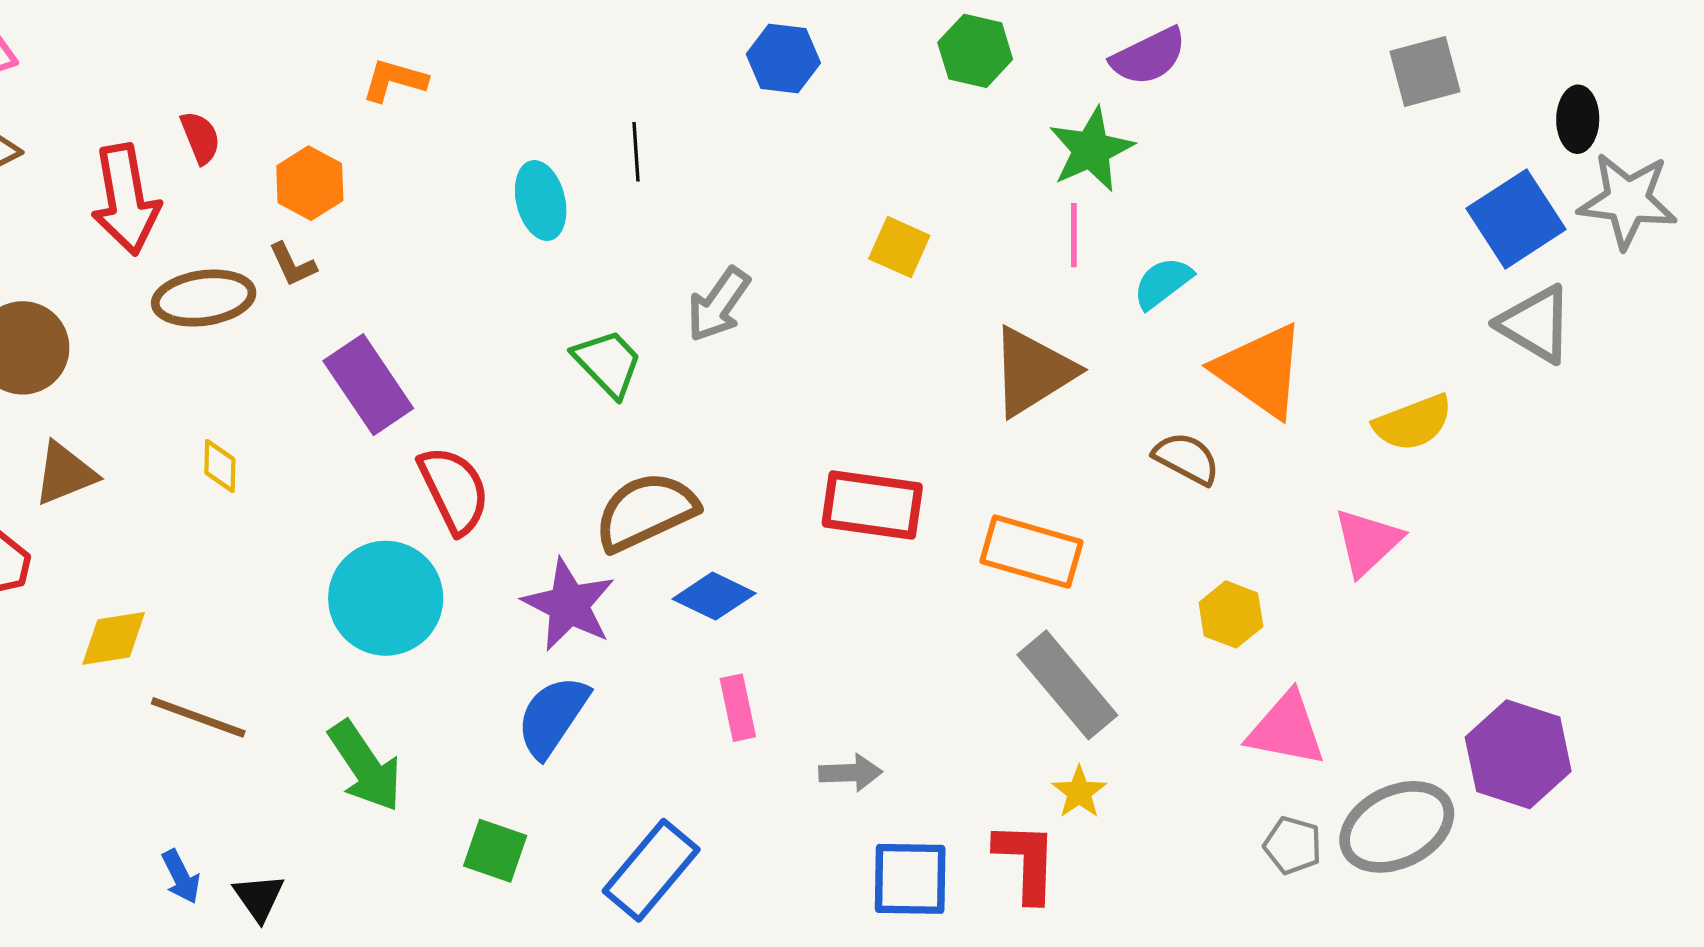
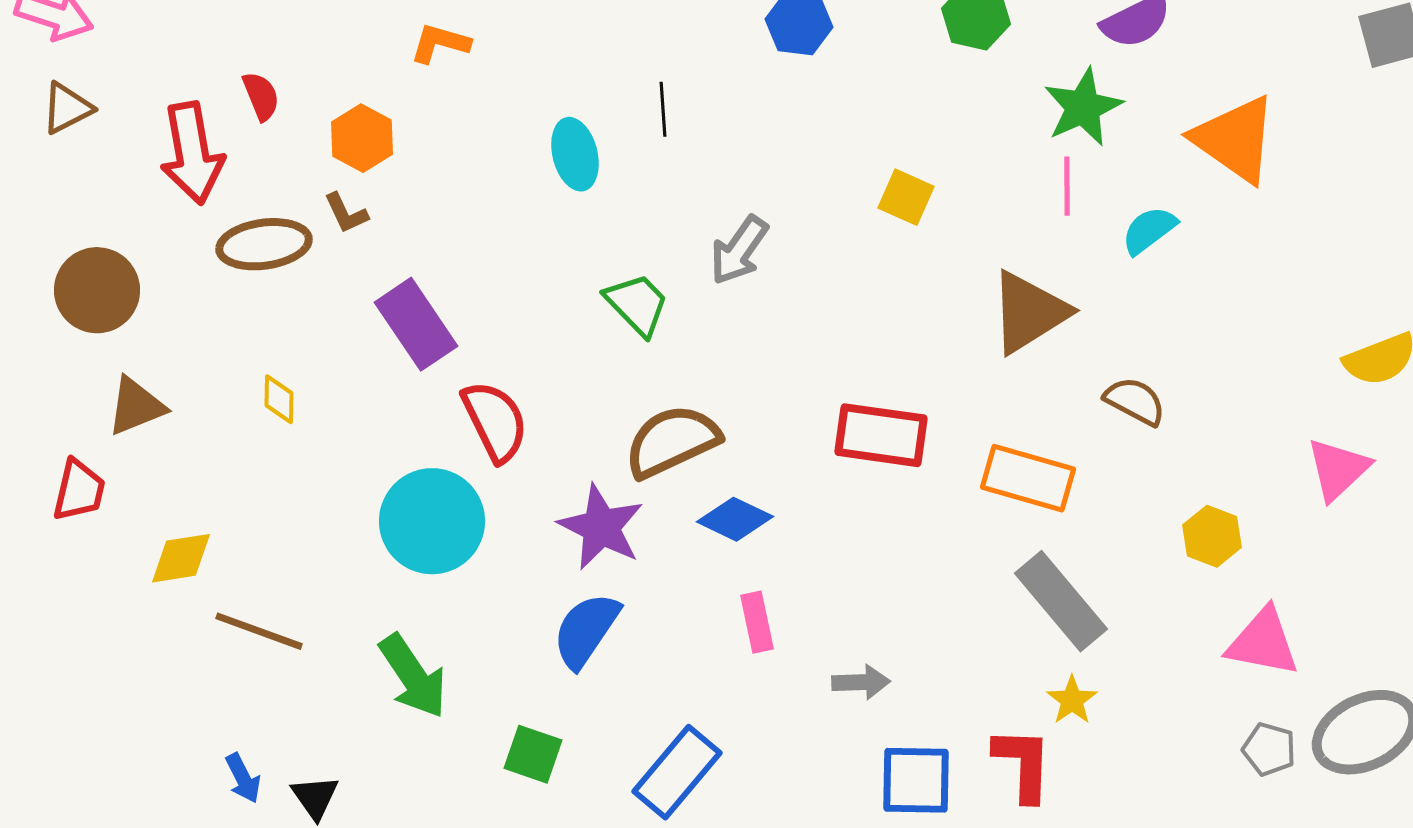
orange triangle: (1260, 371) -> (1235, 139), moved
brown semicircle: (1187, 458) -> (1135, 401), moved

